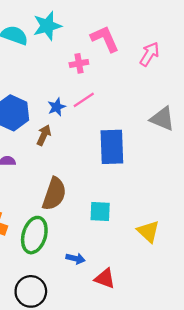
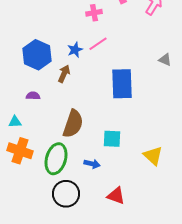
gray triangle: (162, 119) -> (165, 60), size x0.6
blue arrow: (75, 259) -> (92, 164), moved
black circle: (31, 291) -> (66, 194), moved

